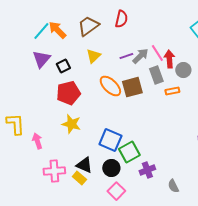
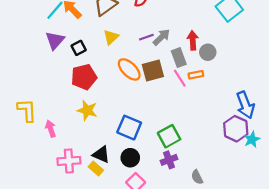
pink line: (157, 53) -> (180, 78), moved
green square: (129, 152) -> (169, 136), moved

